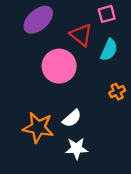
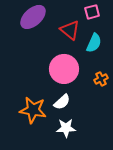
pink circle: (59, 66) -> (64, 69), moved

